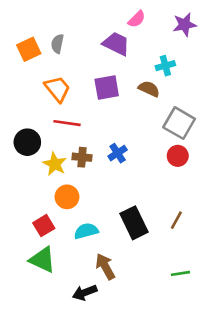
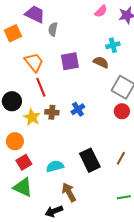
pink semicircle: (137, 19) -> (101, 11), moved
gray semicircle: (57, 44) -> (53, 29), moved
purple trapezoid: (116, 44) -> (35, 14), moved
red line: (67, 123) -> (41, 87), turned 60
orange circle: (67, 197) -> (15, 141), moved

